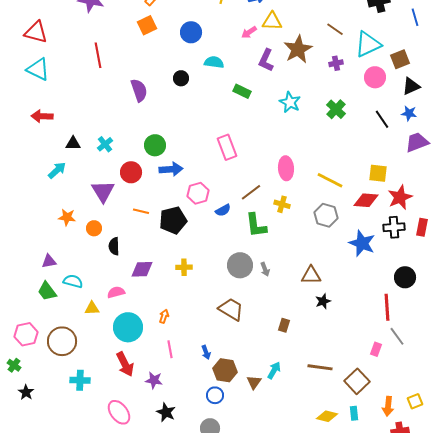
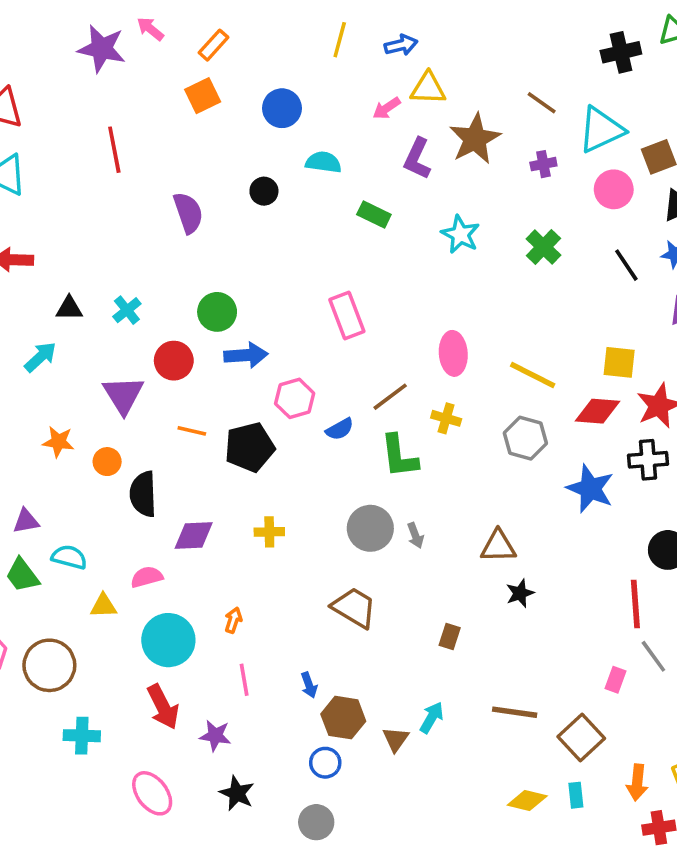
black semicircle: (114, 246) -> (143, 494), size x1.4

